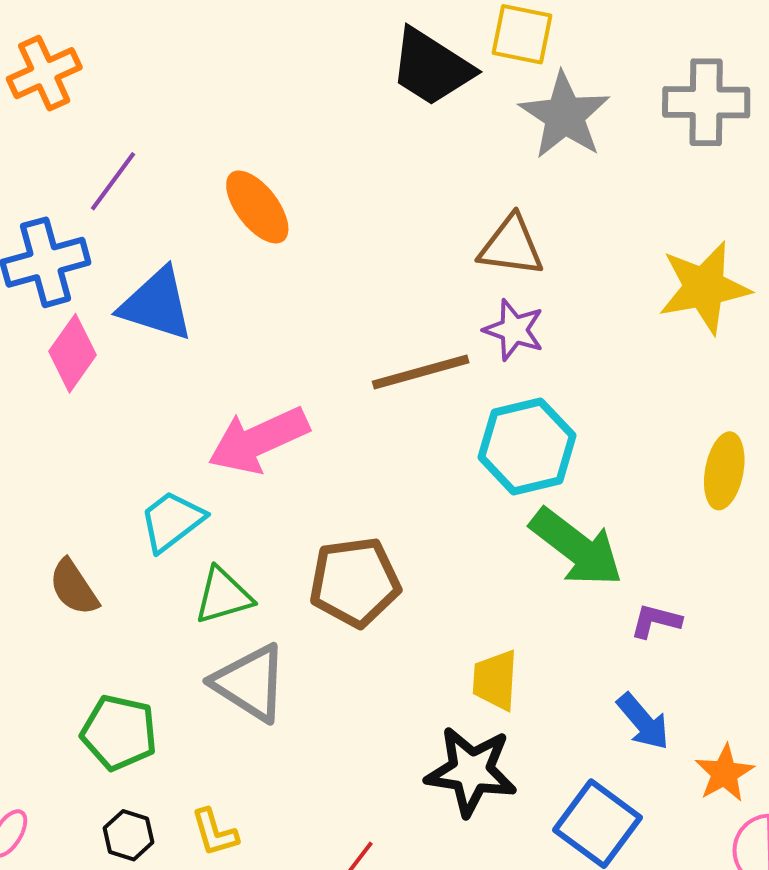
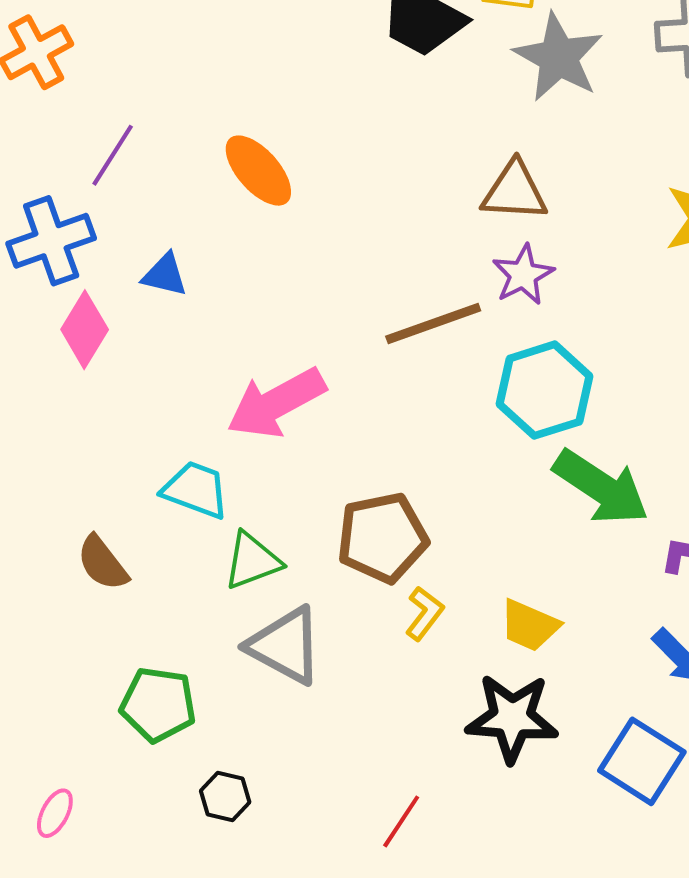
blue triangle: (156, 304) -> (165, 275), size x0.6
purple star: (514, 330) -> (523, 275), turned 30
cyan trapezoid: (172, 521) -> (196, 490), turned 62
yellow trapezoid: (495, 680) -> (529, 625), turned -66
yellow L-shape: (215, 832) -> (424, 613), moved, turned -122
black hexagon: (129, 835) -> (225, 796), moved

